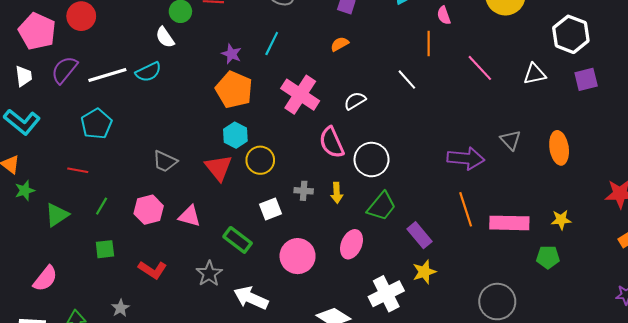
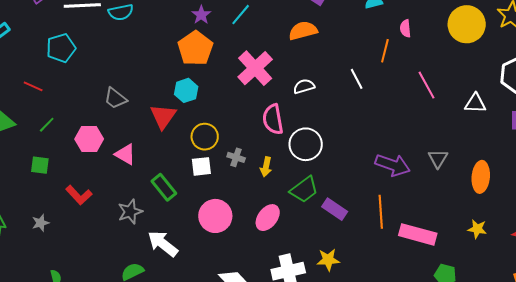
orange semicircle: (340, 44) -> (303, 31), size x1.6
yellow circle: (260, 160) -> (205, 137), moved
yellow star: (561, 220) -> (477, 229), moved
purple rectangle: (419, 235) -> (335, 209), moved, turned -30

